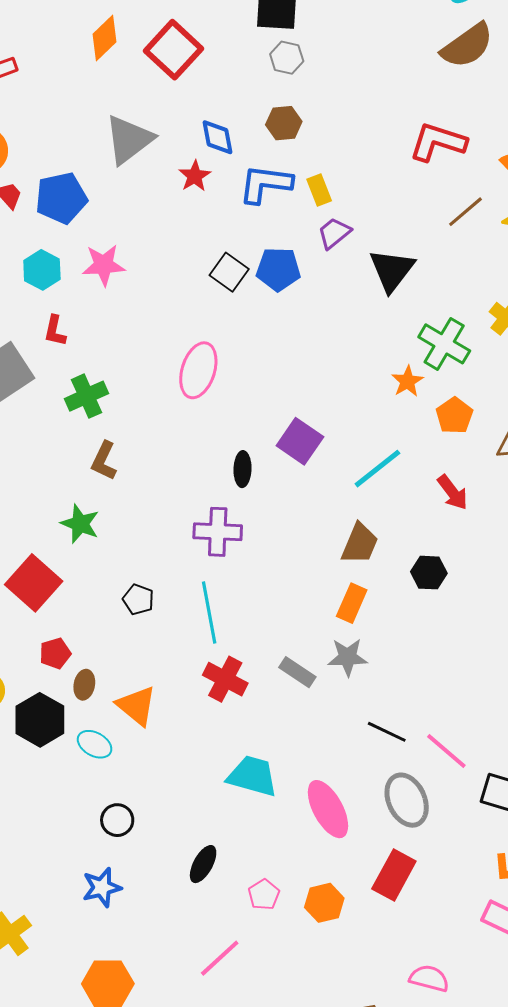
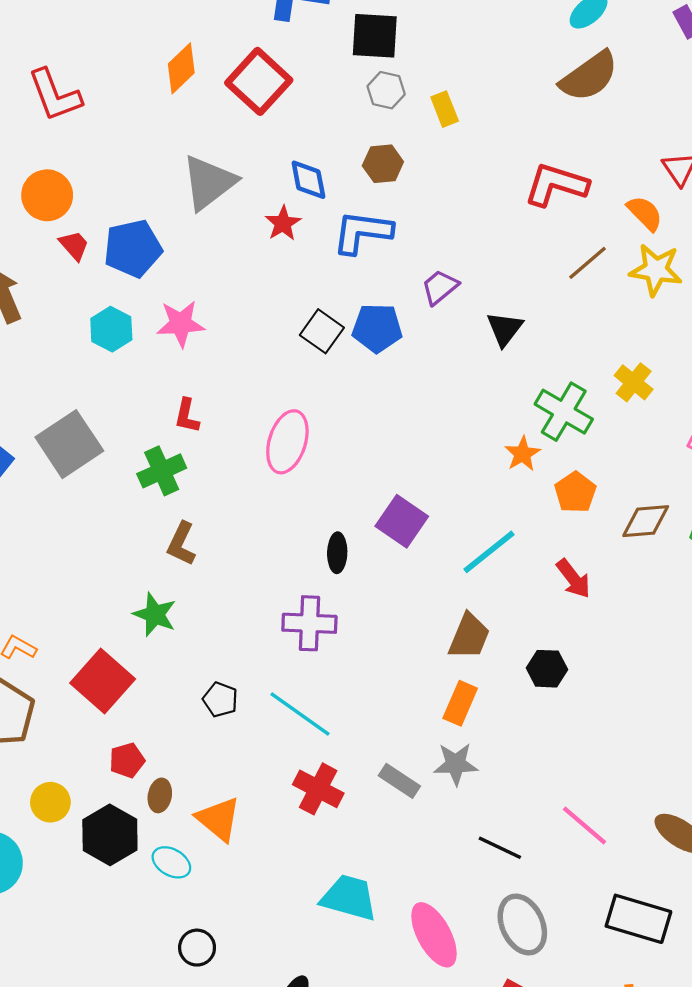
yellow rectangle: (319, 190) -> (445, 109), moved
black triangle: (392, 270) -> (505, 329), size x0.7
red L-shape: (55, 331) -> (187, 416), moved
cyan line: (209, 613) -> (300, 714), turned -44
pink line: (446, 751) -> (585, 825), moved

